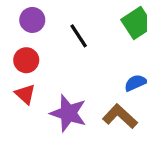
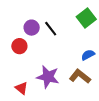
purple circle: (32, 20) -> (32, 28), moved
red triangle: (25, 94) -> (21, 88), moved

